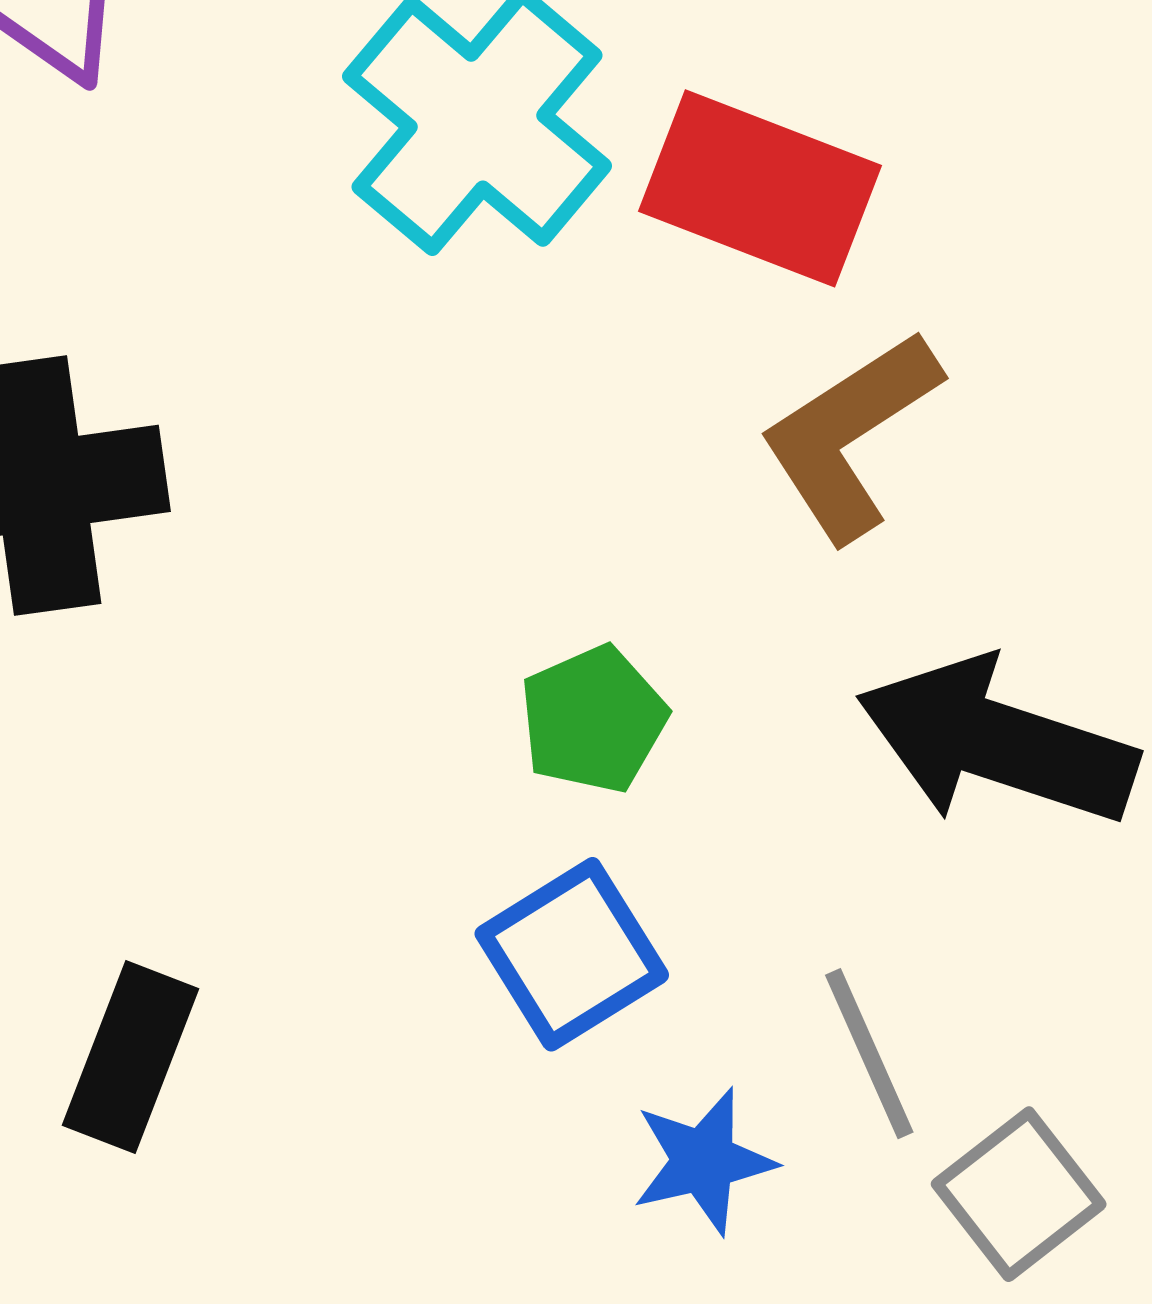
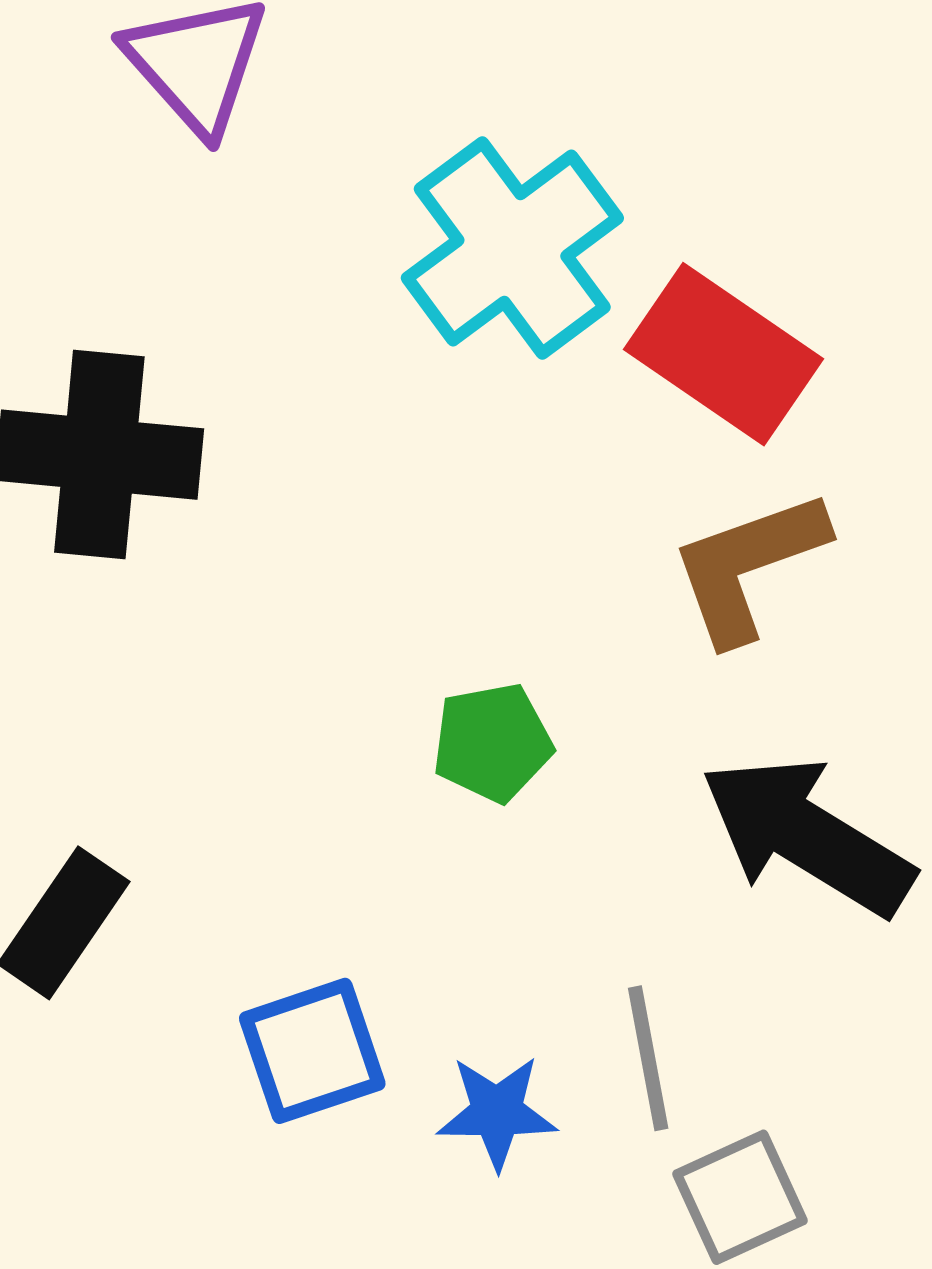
blue square: (572, 954) -> (312, 1051), moved

